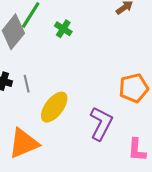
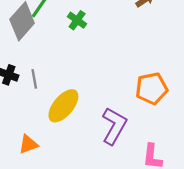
orange triangle: (24, 143) -> (28, 144), size x0.6

